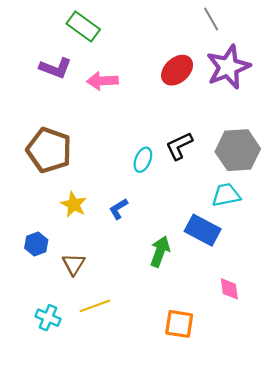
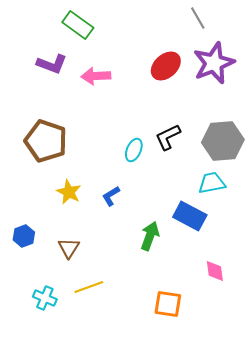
blue hexagon: (36, 244) -> (24, 236), moved

